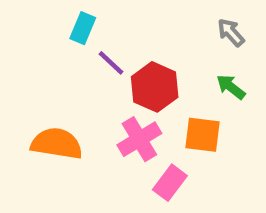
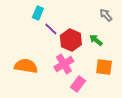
green arrow: (231, 87) -> (96, 40), moved
orange square: (203, 135) -> (104, 67), moved

